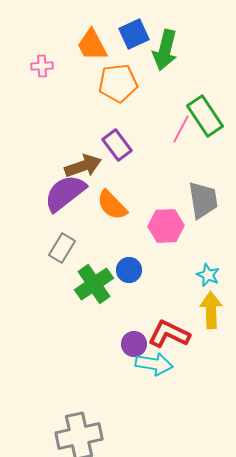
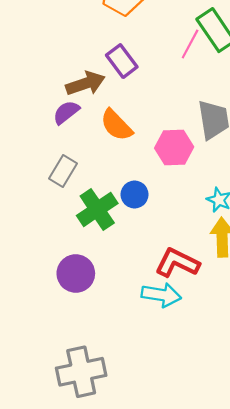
purple semicircle: (65, 193) -> (66, 112), size x0.6
purple circle: (134, 344) -> (76, 274), moved, size x1.4

